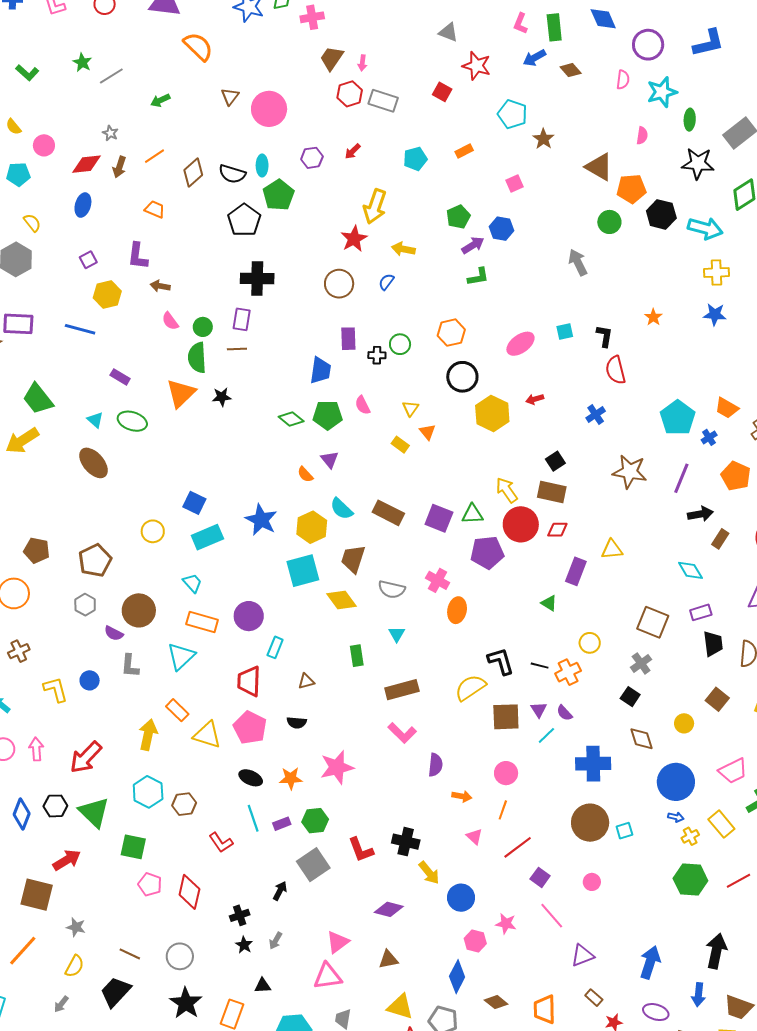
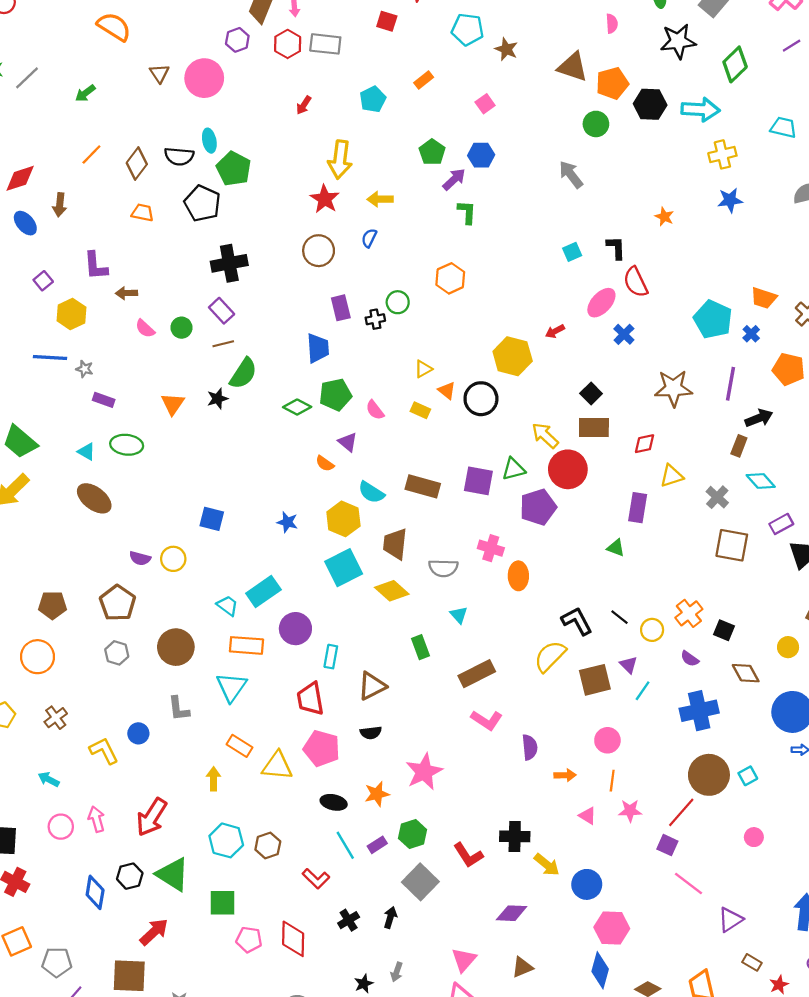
gray star: (110, 133) -> (85, 369), moved
purple hexagon: (312, 158) -> (237, 40), moved
brown arrow: (119, 167) -> (60, 205), moved
blue ellipse: (83, 205) -> (25, 223), turned -45
orange trapezoid: (155, 209) -> (143, 213), moved
green L-shape: (478, 277) -> (467, 212), turned -65
purple rectangle: (242, 319) -> (222, 311), turned -40
pink ellipse: (521, 344) -> (601, 303), moved
green semicircle: (197, 358) -> (243, 373), moved, turned -132
black circle: (462, 377) -> (481, 399), moved
orange triangle: (181, 393) -> (173, 404), size x0.7
pink semicircle: (363, 405) -> (375, 410), moved
yellow triangle: (410, 408) -> (423, 369), turned 36
blue star: (261, 520) -> (287, 522), size x0.6
red diamond: (557, 530) -> (645, 444), moved
cyan rectangle: (207, 537) -> (263, 591), moved
brown rectangle: (720, 539) -> (739, 446), moved
purple semicircle: (114, 633) -> (140, 558), moved
yellow circle: (590, 643) -> (652, 630), moved
gray cross: (641, 663) -> (717, 497), moved
black line: (540, 666) -> (620, 617), turned 36
orange cross: (568, 672) -> (689, 613), moved
brown triangle: (306, 681) -> (372, 686), size x1.6
purple semicircle: (564, 713) -> (690, 659), moved
yellow arrow: (148, 735) -> (213, 779), size x0.7
red line: (518, 847) -> (681, 812), moved
pink circle: (592, 882) -> (754, 837), moved
black cross: (240, 915) -> (349, 920), moved
pink star: (506, 924) -> (630, 811), moved
pink hexagon: (475, 941) -> (612, 928), size x1.4
black star: (244, 945) -> (364, 984), turned 30

